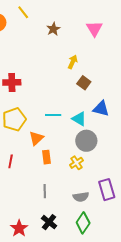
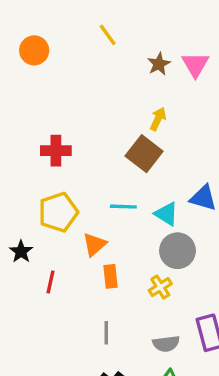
yellow line: (23, 12) -> (108, 35), moved
brown star: (53, 29) -> (159, 64), moved
brown square: (84, 83) -> (144, 154), moved, size x1.5

